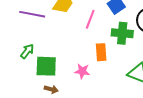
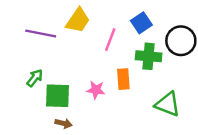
pink star: (82, 71) -> (96, 90), moved

